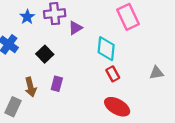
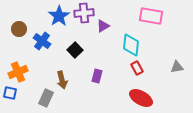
blue star: (27, 17) -> (59, 16), size x1.5
pink rectangle: (128, 17) -> (151, 16), turned -55
purple rectangle: (57, 84) -> (97, 76), moved

